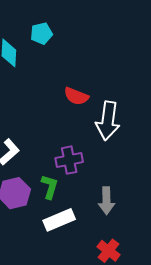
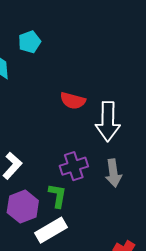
gray arrow: (106, 201) -> (113, 173), moved
white rectangle: (59, 220) -> (51, 230), moved

